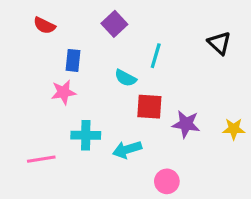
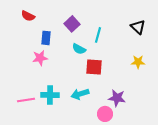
purple square: (114, 24) -> (72, 24), moved
purple star: (186, 124) -> (117, 98), moved
yellow star: (234, 129) -> (138, 62), moved
cyan cross: (86, 135) -> (50, 95), moved

